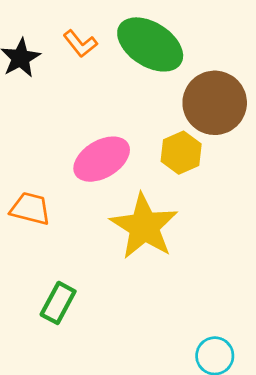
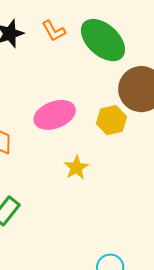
yellow star: (144, 226) -> (76, 168), size x0.5

